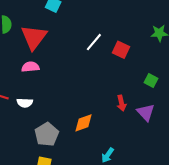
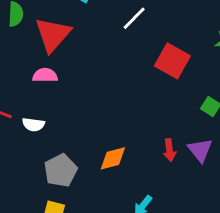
white line: (94, 42) -> (134, 18), moved
red square: (121, 50) -> (172, 61), size x1.4
red arrow: (121, 103) -> (170, 150), moved

